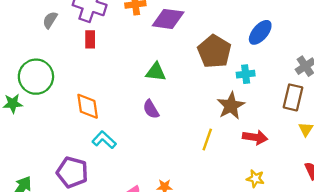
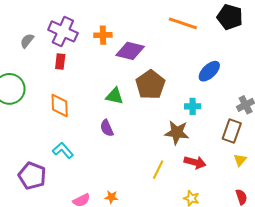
brown pentagon: (214, 51) -> (150, 85), moved
orange diamond: (88, 106) -> (60, 105), moved
brown star: (231, 106) -> (177, 132), turned 30
yellow line: (207, 139) -> (158, 170), moved

